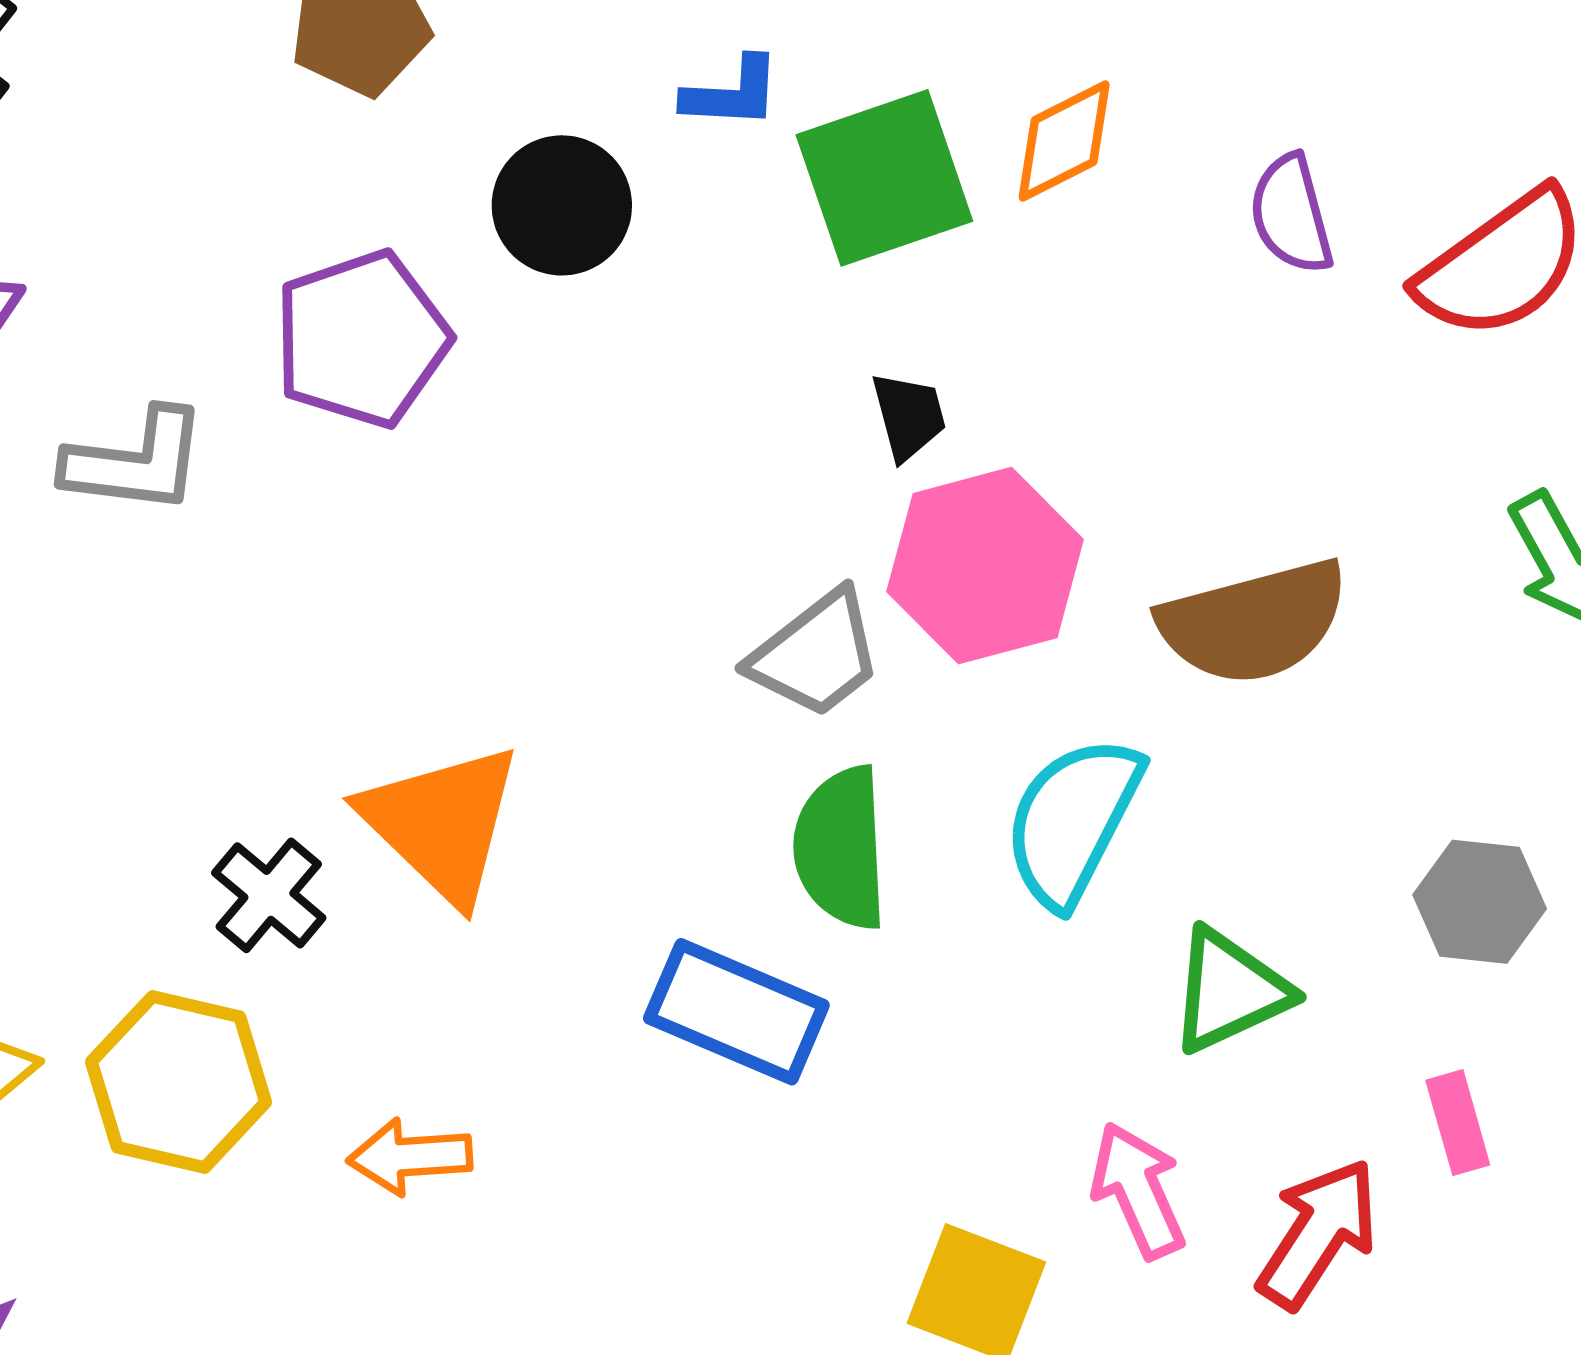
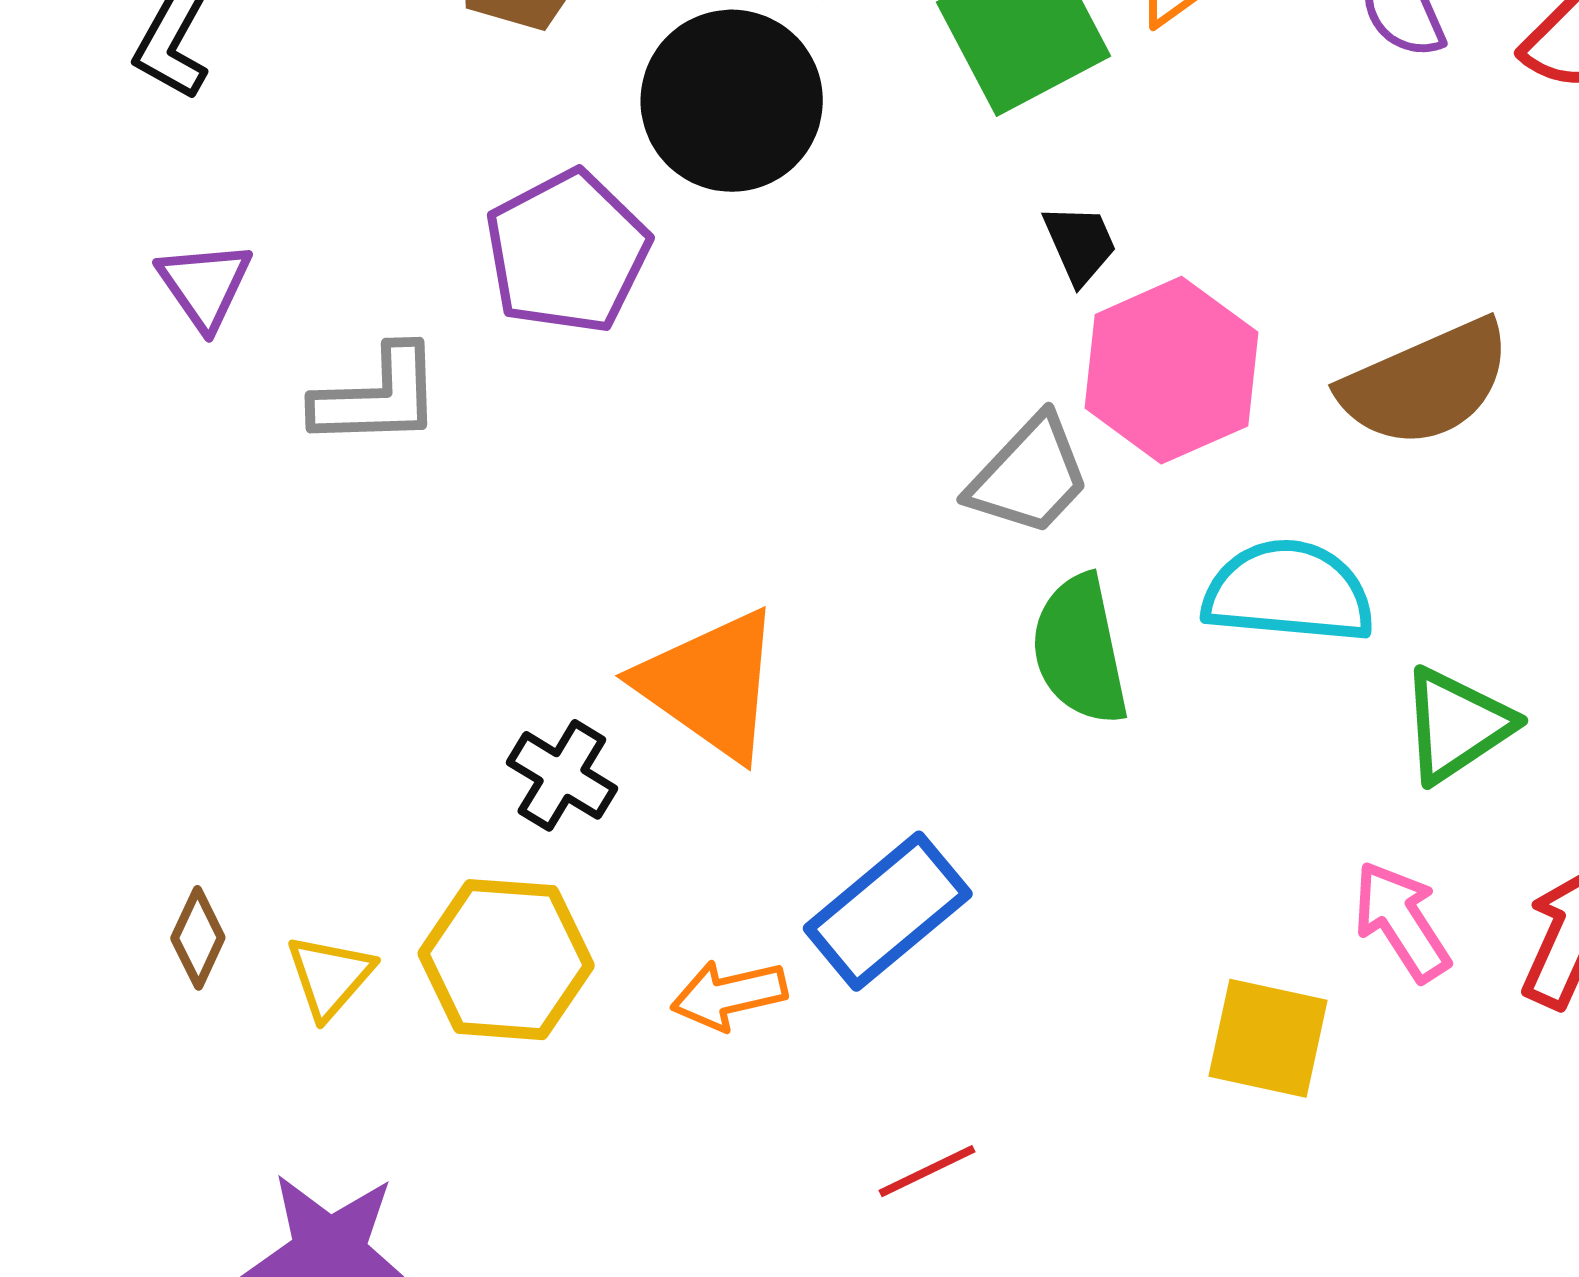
black circle: (562, 205) -> (732, 101), size x1.4
cyan semicircle: (1073, 821) -> (1288, 592), turned 77
blue rectangle: (736, 1012) -> (888, 911), moved, turned -54

